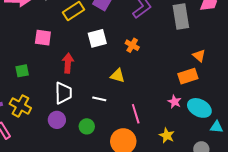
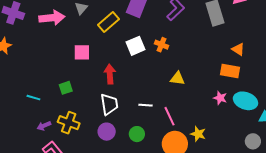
orange cross: (132, 45) -> (162, 45), moved
yellow triangle: (118, 76) -> (177, 78), moved
orange rectangle: (188, 76) -> (230, 71), turned 36
pink line: (136, 114) -> (170, 116), moved
yellow star: (167, 135) -> (198, 134), moved

